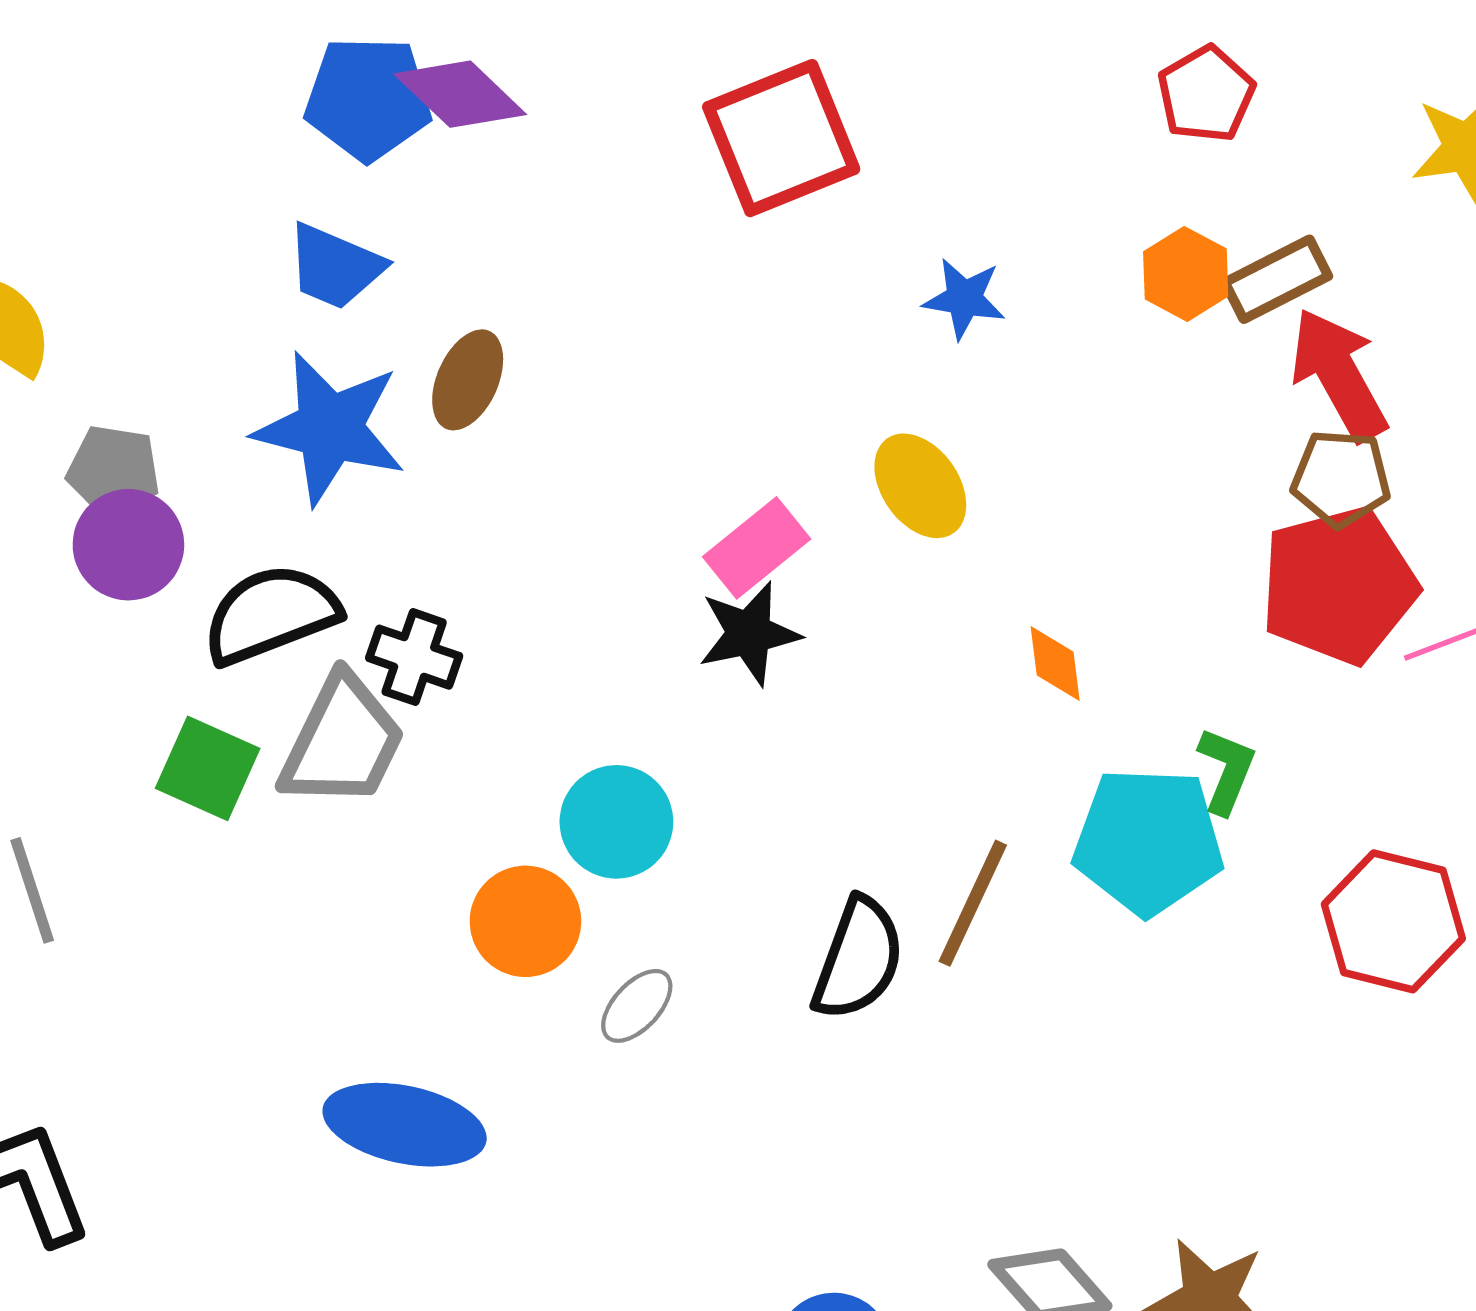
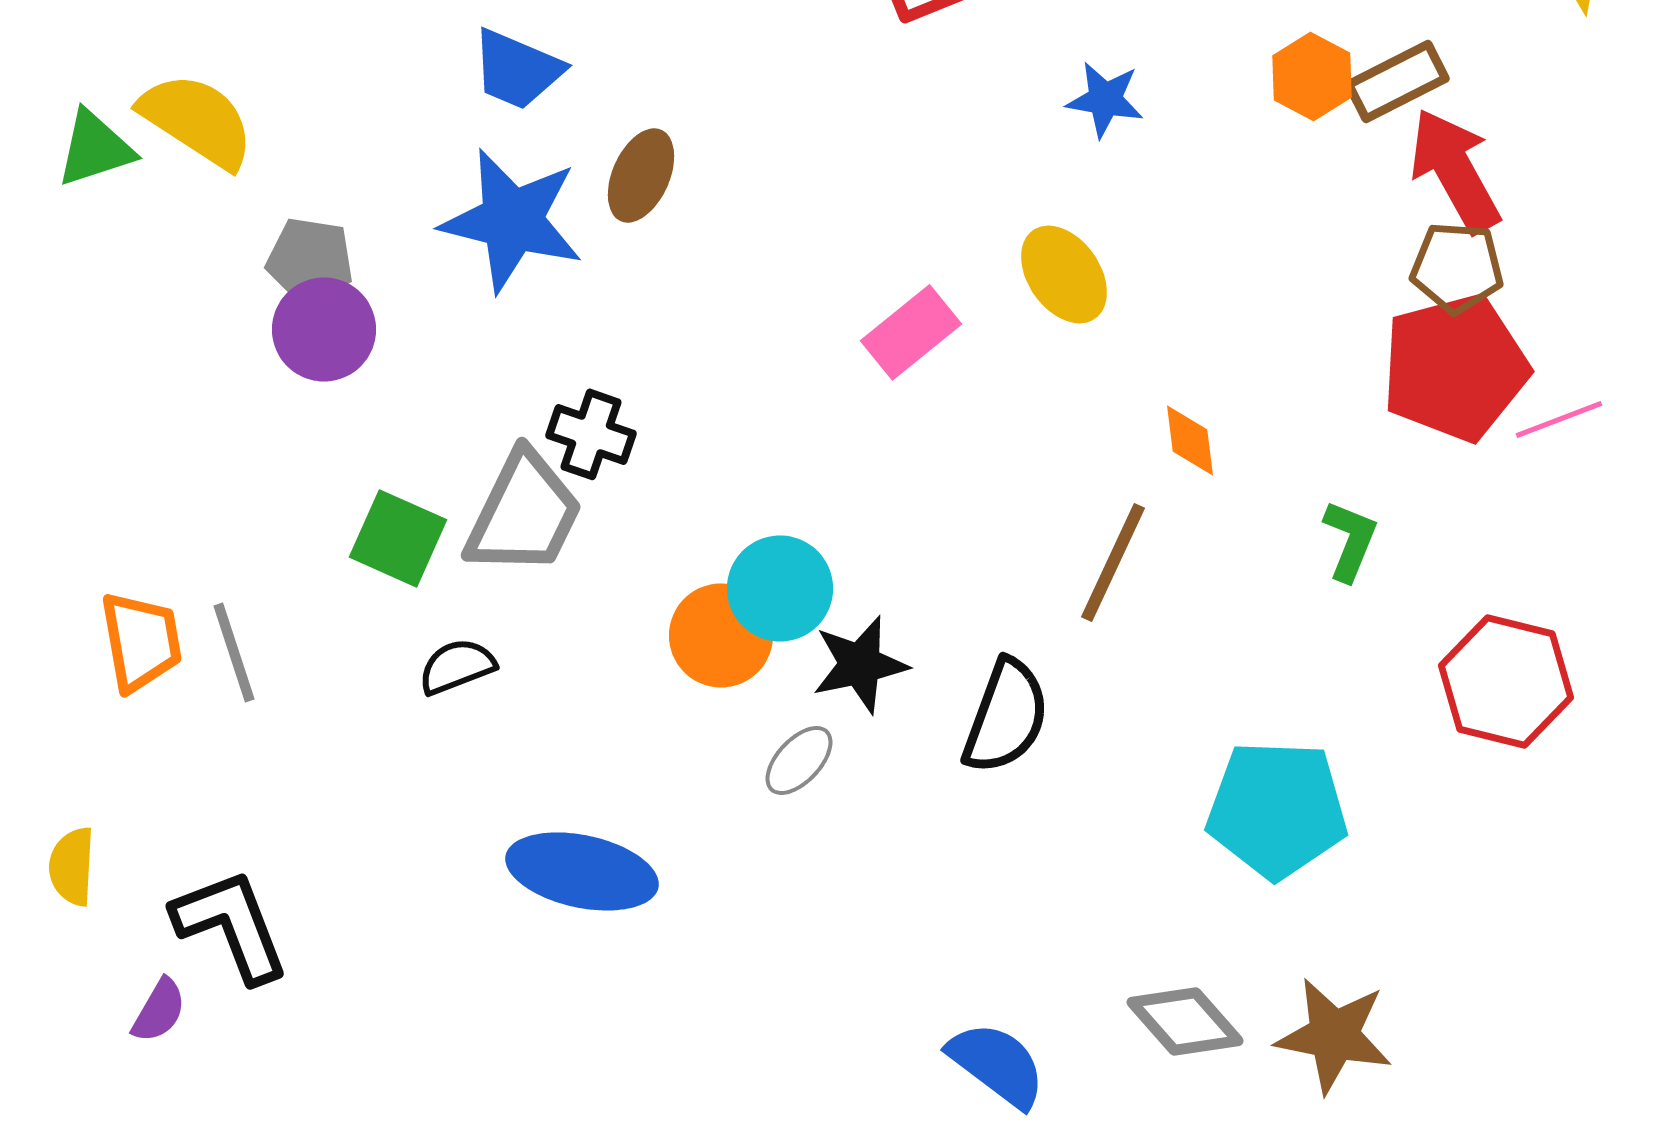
black semicircle: (271, 614) -> (457, 666), moved, size x0.6
black star: (749, 633) -> (860, 664), moved
cyan pentagon: (1148, 841) -> (1277, 809), moved
brown line: (973, 903) -> (1113, 562), moved
orange circle: (525, 921) -> (721, 635), moved

